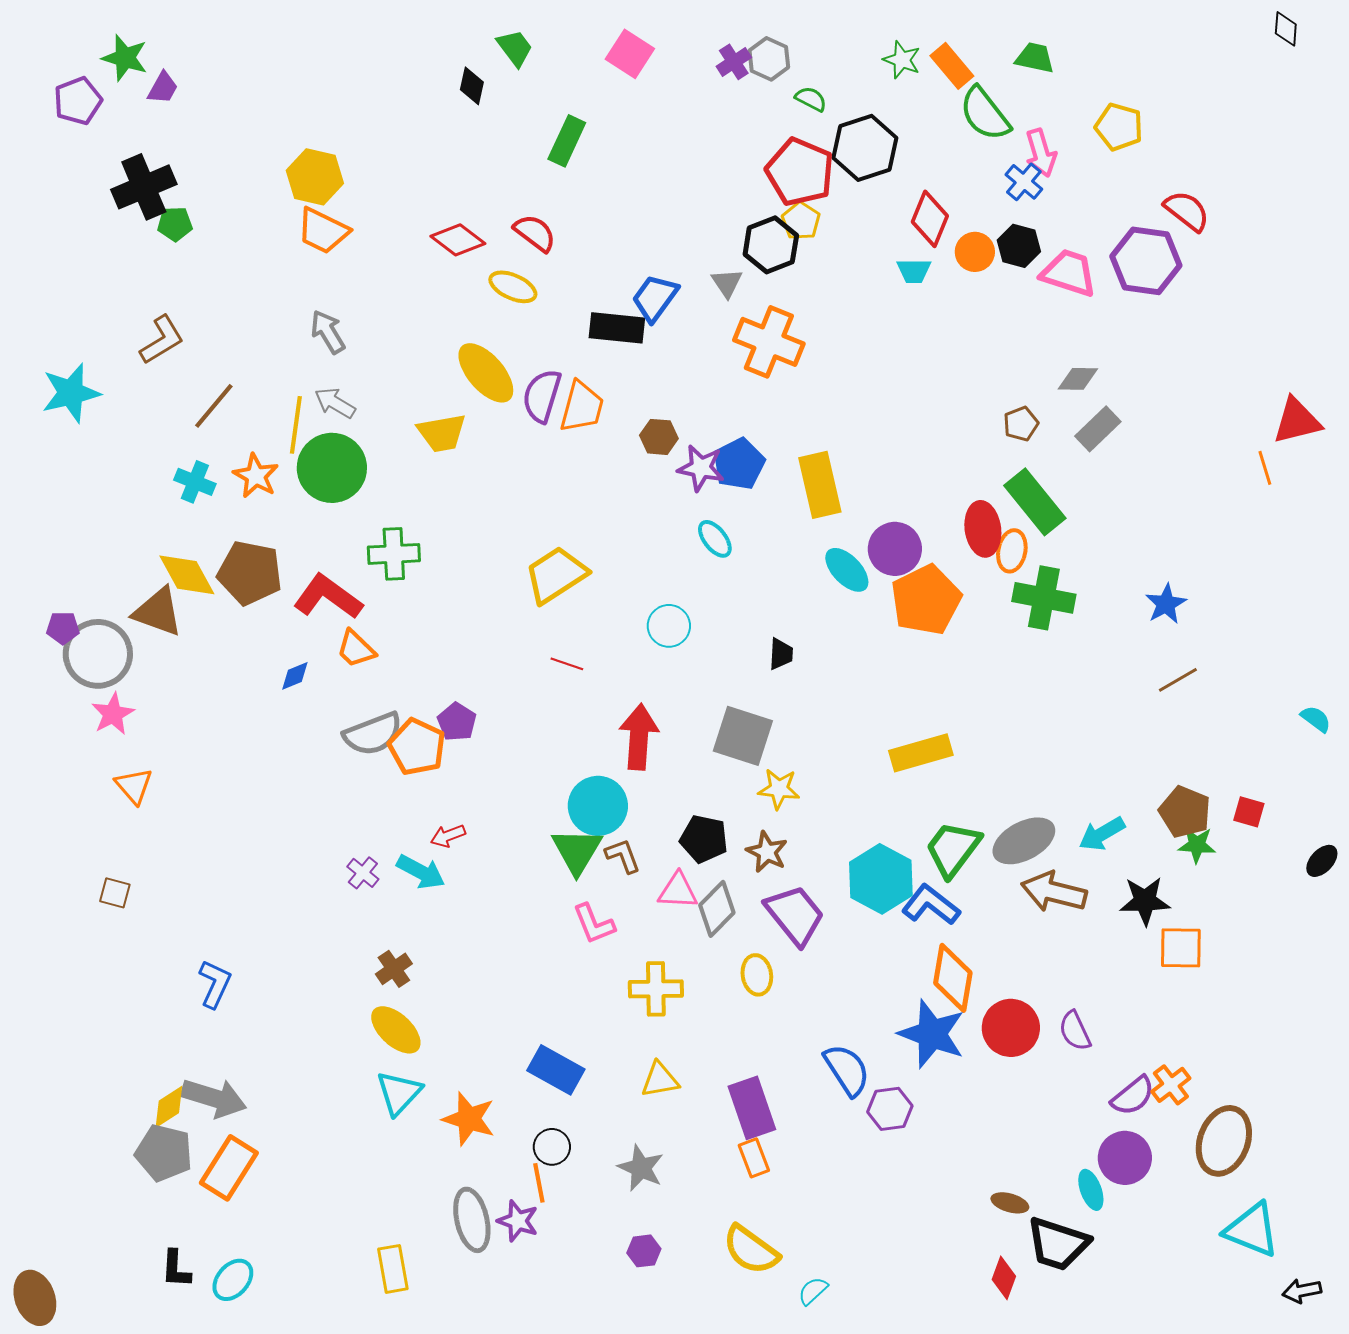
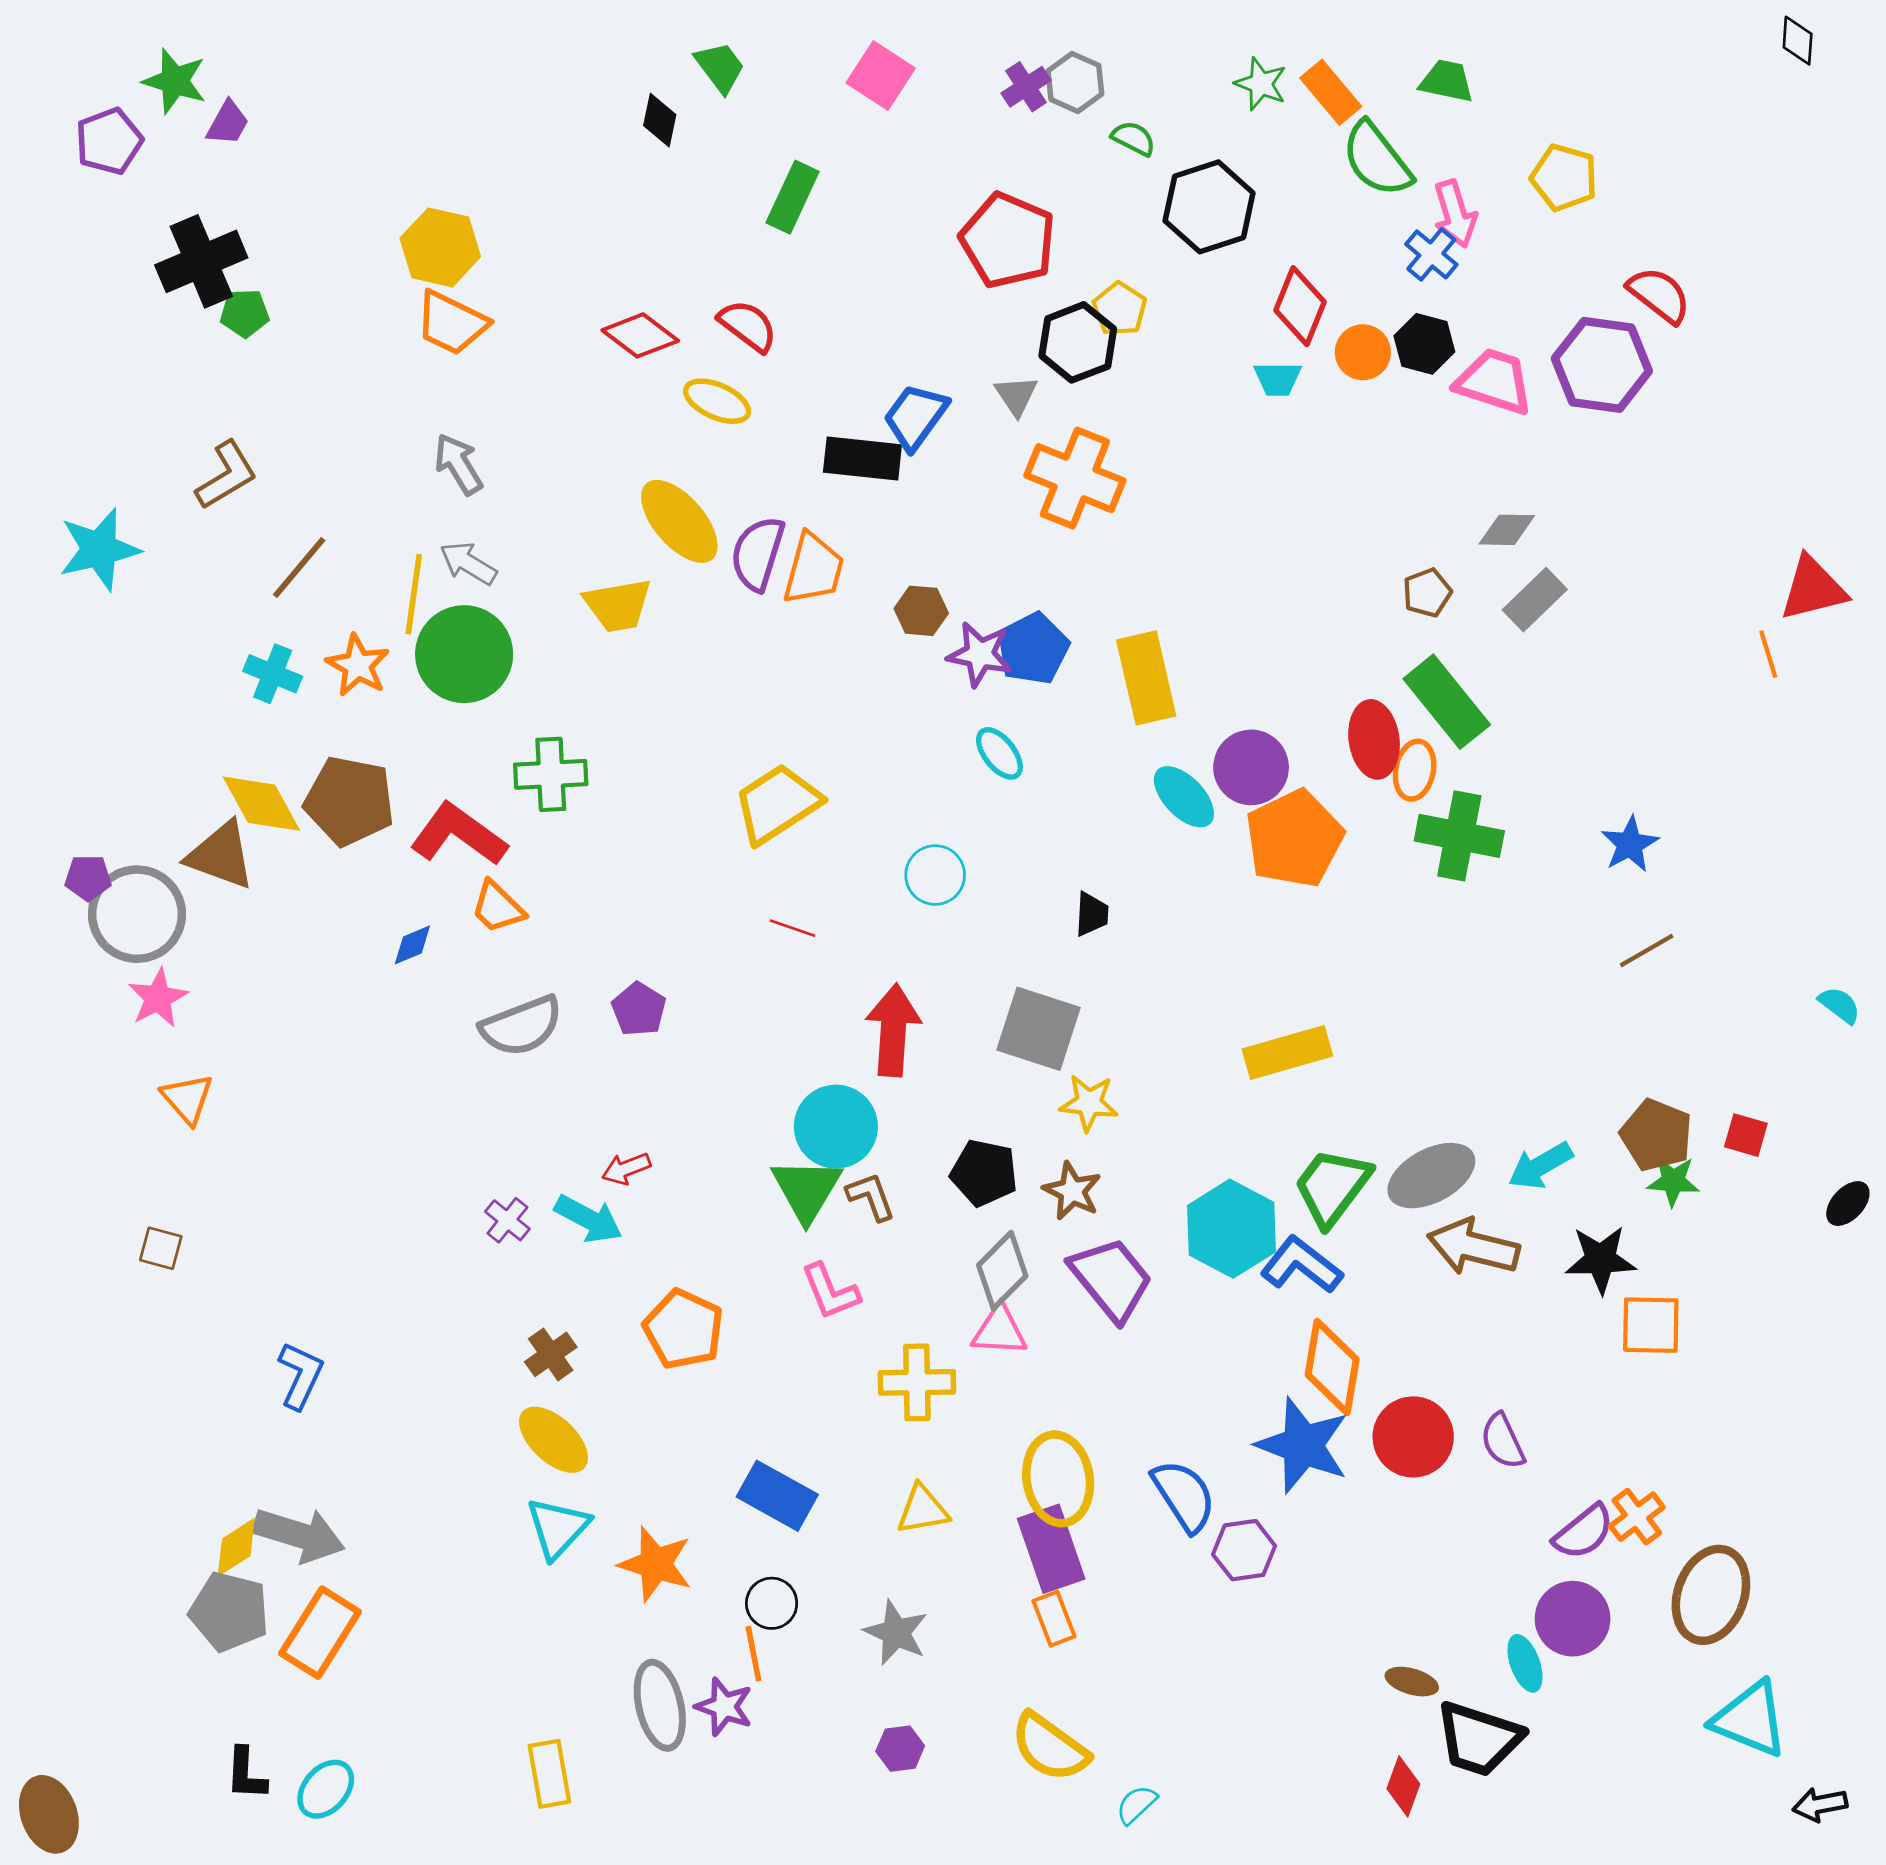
red pentagon: (800, 172) -> (1008, 240), moved
orange pentagon: (417, 747) -> (684, 1329), moved
pink triangle: (678, 891) -> (999, 1331), moved
yellow ellipse: (757, 975) -> (1058, 1479), moved, size x1.6

